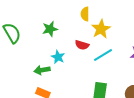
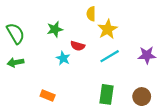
red semicircle: (82, 45) -> (78, 46), moved
green arrow: (42, 70) -> (16, 62), moved

